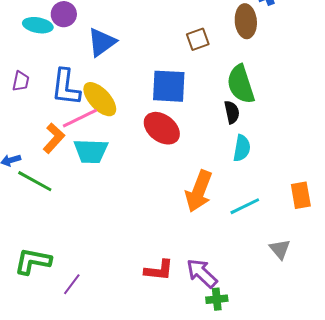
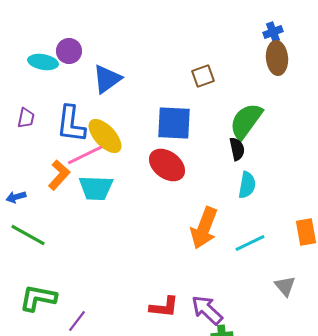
brown ellipse: (246, 21) -> (277, 58), moved
green semicircle: (241, 84) -> (246, 121), turned 54
green line: (35, 181) -> (28, 235), moved

